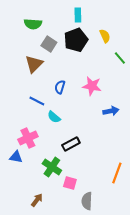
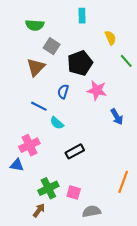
black pentagon: (76, 40) -> (80, 63), moved
blue arrow: (111, 111) -> (117, 117), turned 70
green cross: (52, 167) -> (48, 188), moved, turned 30
gray semicircle: (87, 201) -> (92, 211), turned 78

